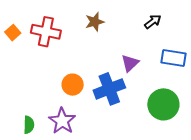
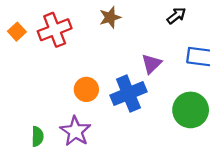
red cross: (46, 32) -> (55, 30), turned -32

